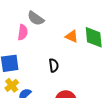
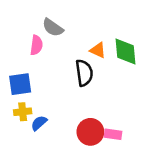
black semicircle: (54, 65) -> (84, 73), moved, size x1.5
yellow cross: (12, 85) -> (23, 112), turned 32

